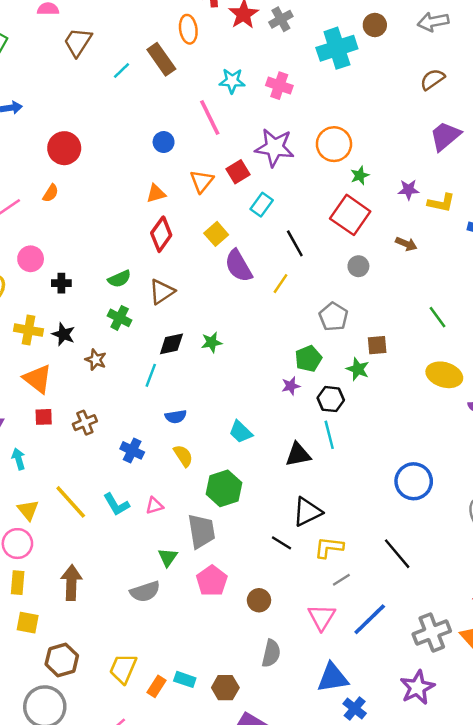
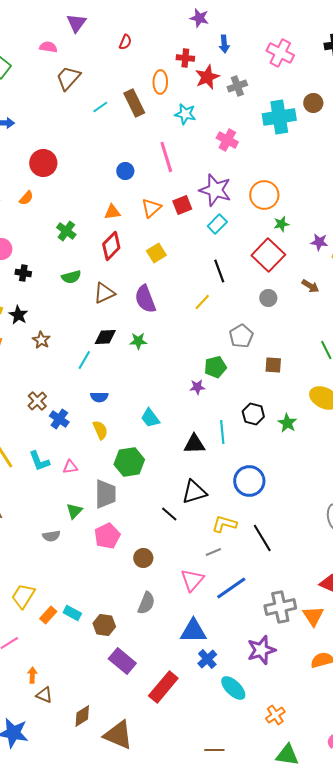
cyan star: (232, 81) -> (185, 114), moved
cyan rectangle: (262, 205) -> (217, 224), moved
purple semicircle: (238, 266) -> (145, 299), moved
green cross: (120, 318) -> (66, 231), moved
green star: (358, 369) -> (287, 423), moved
black hexagon: (331, 399) -> (253, 414), moved
brown cross: (85, 423) -> (37, 401), moved, turned -30
blue circle: (414, 481) -> (249, 481), moved
yellow L-shape: (329, 547) -> (224, 524), moved
gray semicircle: (145, 592) -> (51, 536), size x0.7

